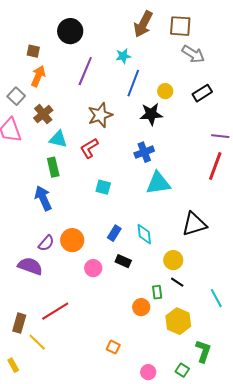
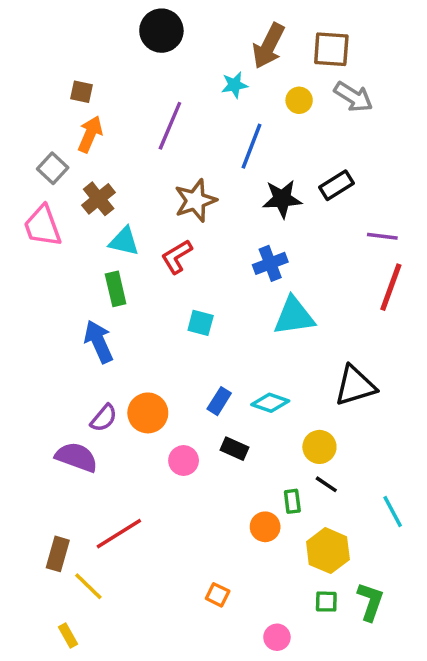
black circle: (70, 31) -> (161, 31), moved
cyan star: (123, 56) -> (235, 85), moved
yellow circle: (165, 91) -> (299, 100), moved
black rectangle: (202, 93) -> (336, 185), moved
purple line: (220, 136) -> (382, 236), moved
cyan diamond: (144, 234) -> (270, 403), turned -65
yellow rectangle: (13, 365) -> (68, 636), moved
green square: (182, 370) -> (326, 602), moved, turned -32

